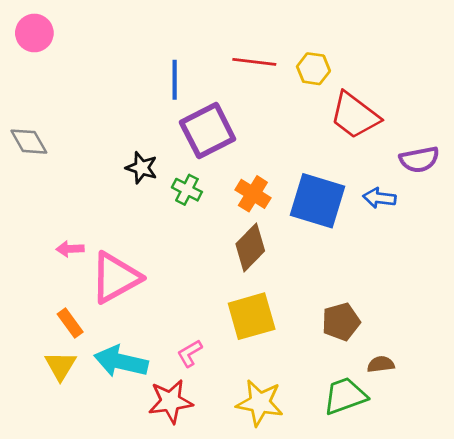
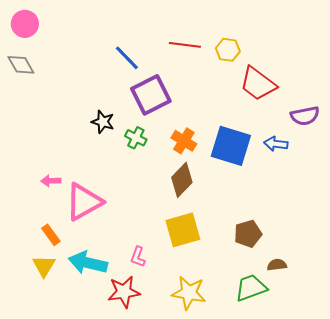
blue line: (175, 80) -> (127, 58), turned -44
gray diamond: (29, 142) -> (21, 65), moved
pink L-shape: (190, 353) -> (138, 257), turned -40

